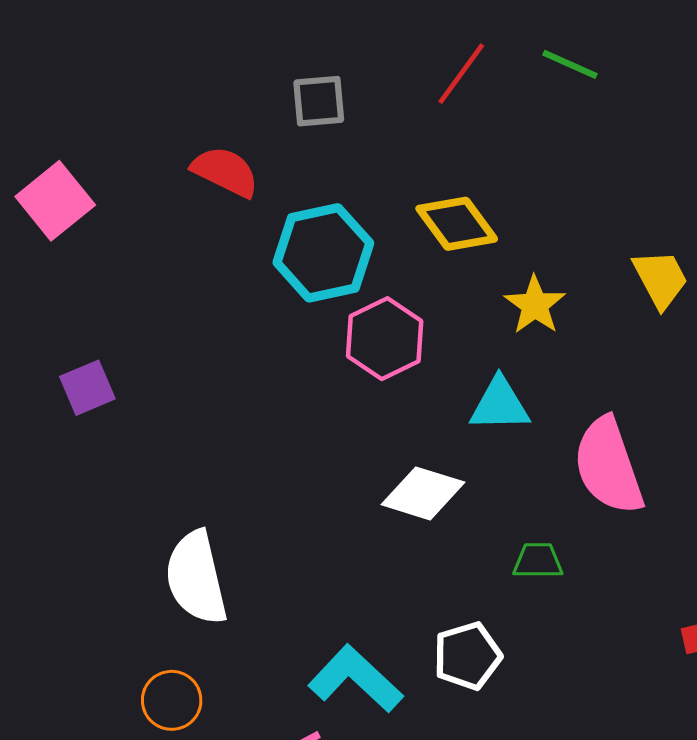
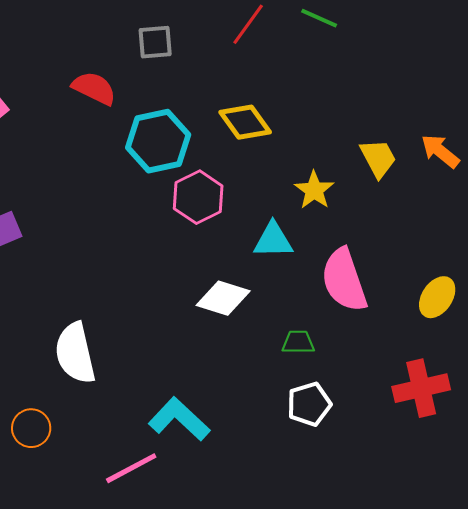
yellow star: (535, 305) -> (314, 190), moved
white pentagon: (467, 656) -> (309, 404), moved
orange circle: (172, 700) -> (31, 428), moved

